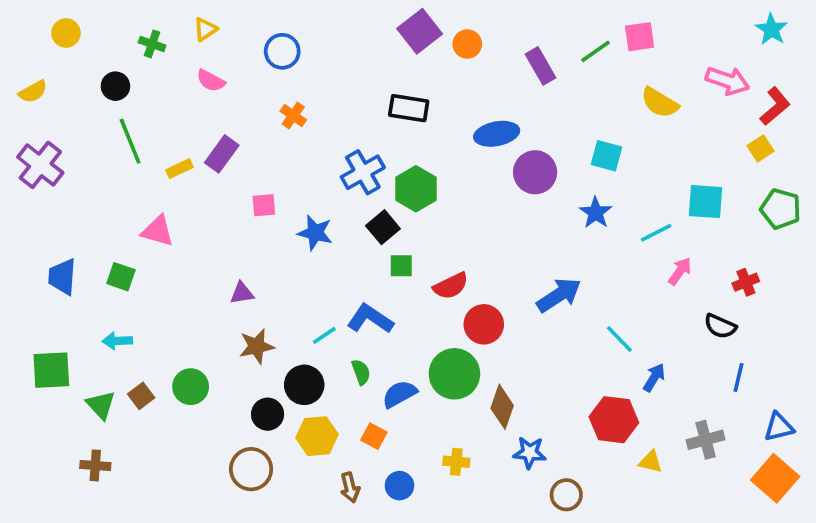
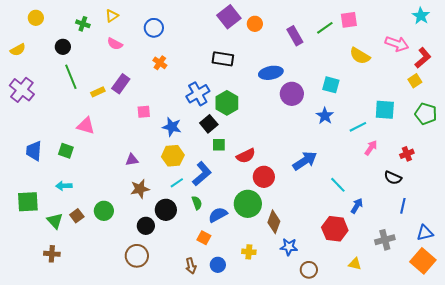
blue L-shape: (370, 319) -> (202, 174), turned 105
yellow hexagon: (317, 436) -> (173, 156), moved
yellow triangle: (651, 462) -> (355, 264), moved

